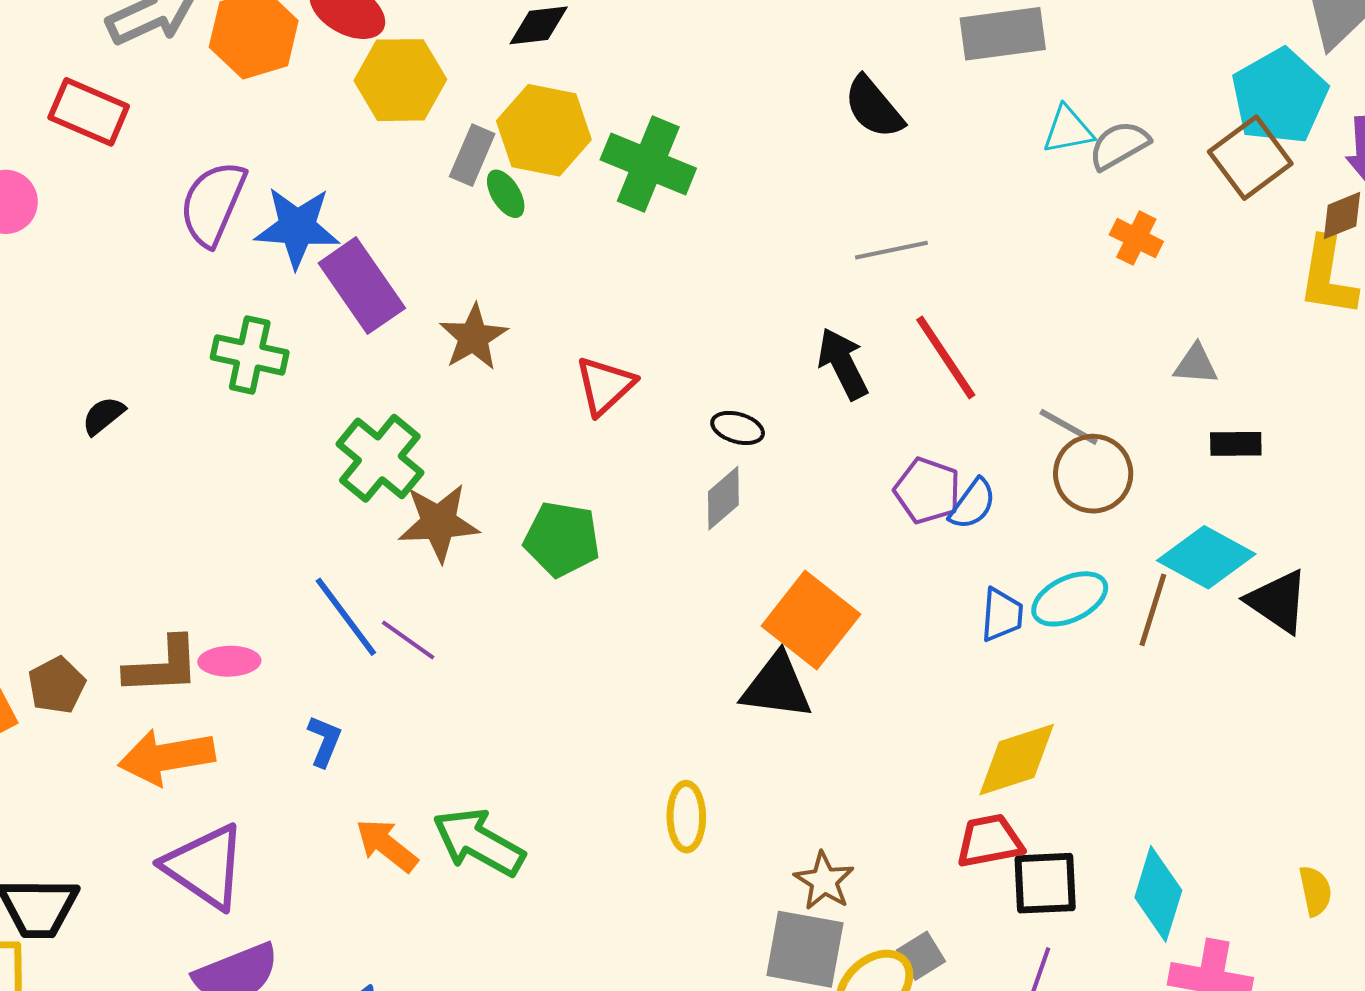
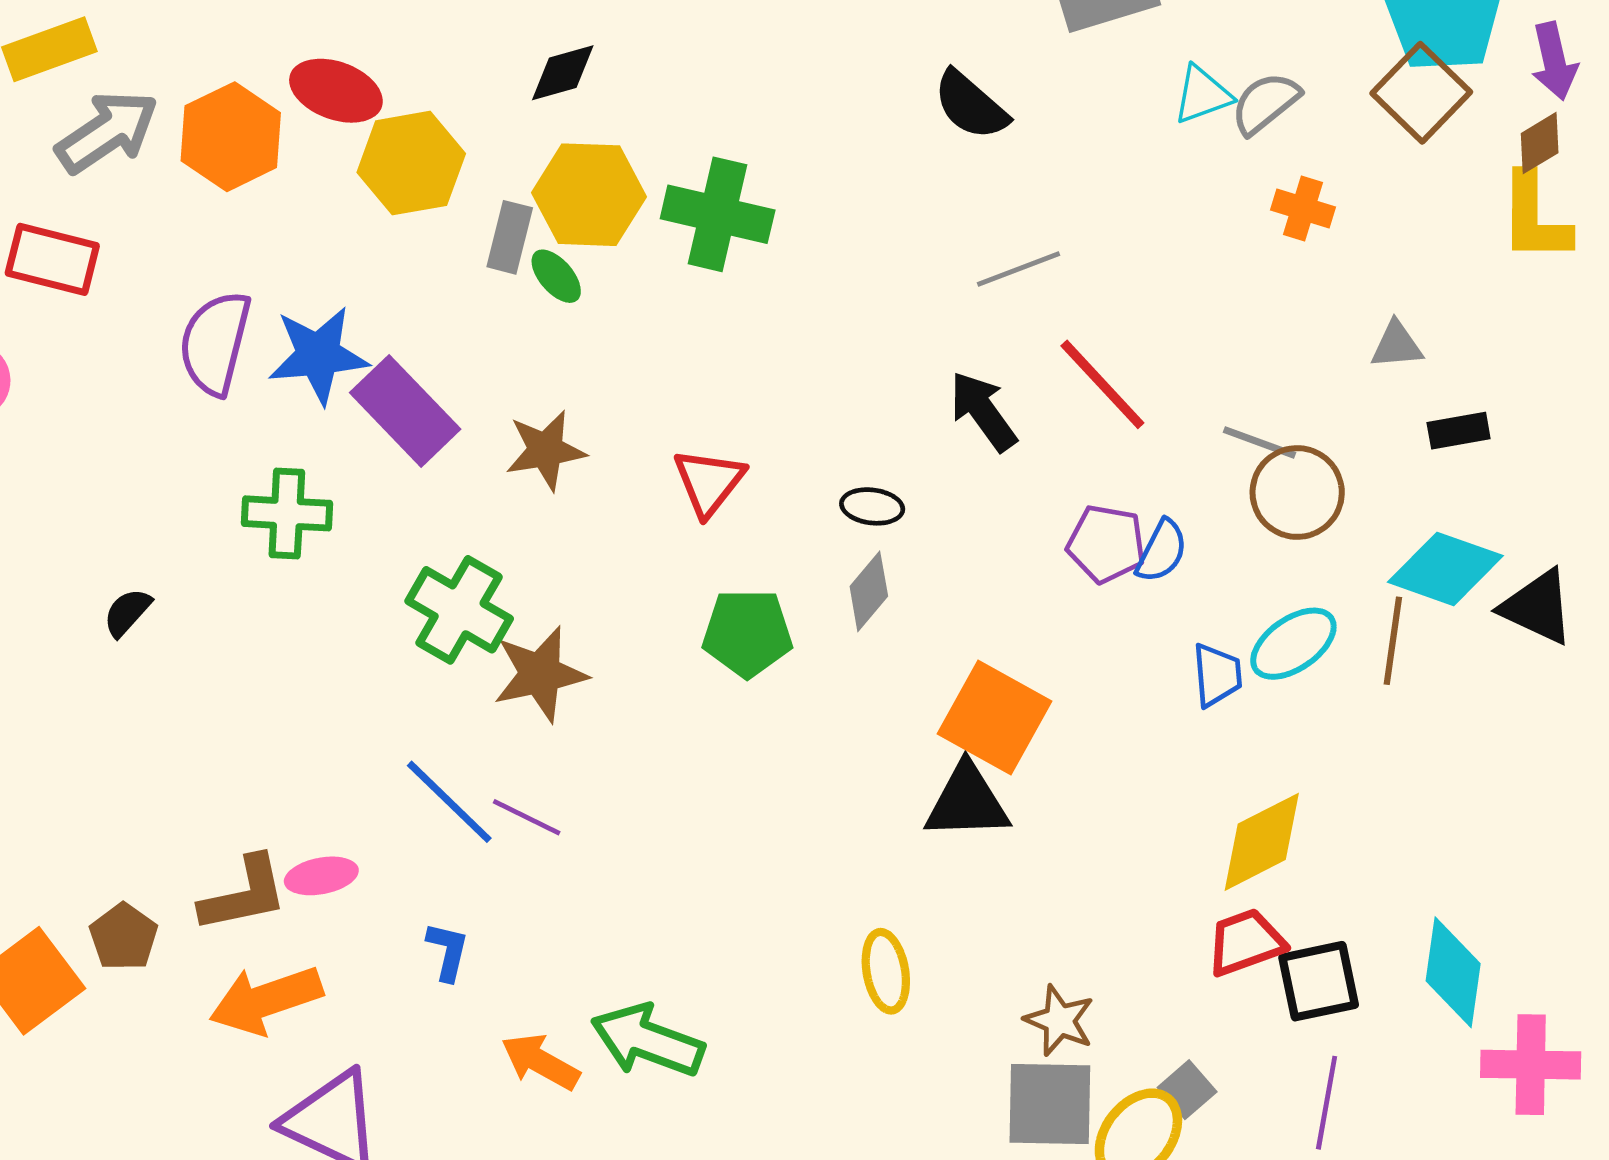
brown star: (473, 337) -> (546, 450), turned 30
green pentagon: (562, 539) -> (747, 633), moved

